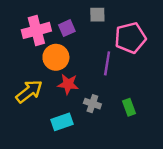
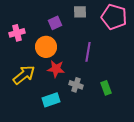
pink cross: (36, 30) -> (17, 33), moved, size x0.7
pink pentagon: (130, 38) -> (114, 17), moved, turned 30

